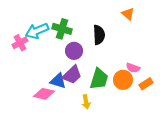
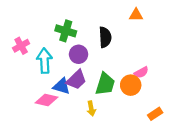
orange triangle: (128, 14) -> (136, 15), turned -40
cyan arrow: (37, 31) -> (44, 61), moved, turned 110
pink semicircle: (133, 68) -> (141, 72), turned -48
orange rectangle: (146, 84) -> (155, 114), moved

